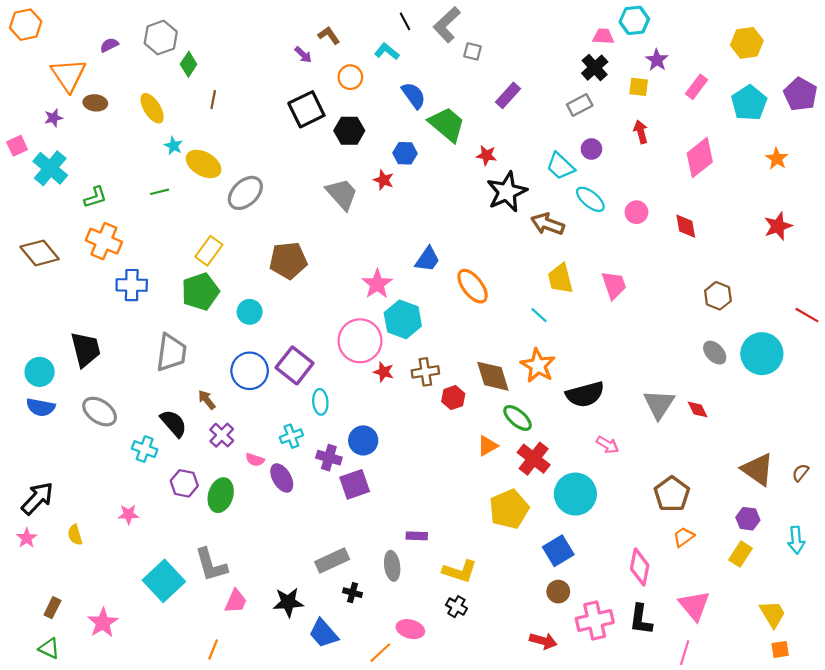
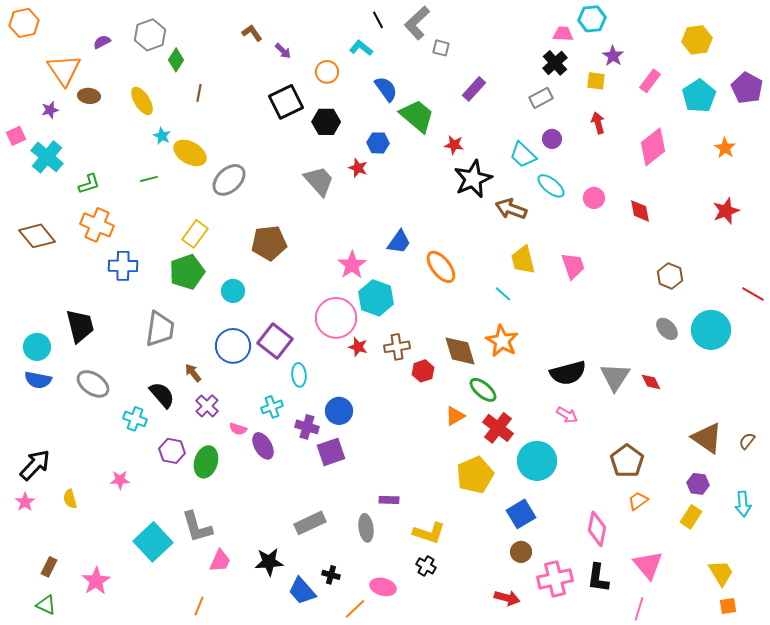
brown L-shape: (329, 35) -> (252, 33), moved
black semicircle: (585, 394) -> (568, 373), moved
black cross: (352, 593) -> (331, 575), moved

